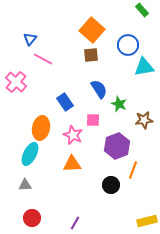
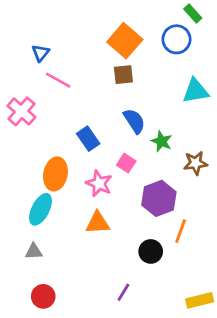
blue circle: (128, 45) -> (176, 39), moved
pink square: (93, 120) -> (126, 163), turned 32
purple line: (75, 223) -> (123, 292), moved

